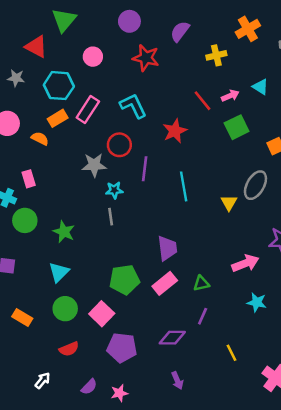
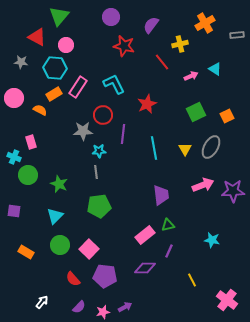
pink circle: (93, 57) -> (66, 45), moved
red line: (203, 101) -> (162, 62), moved
green square: (237, 127) -> (196, 112), moved
yellow triangle: (229, 203) -> (185, 149), moved
purple trapezoid: (167, 248) -> (161, 195), moved
pink arrow: (245, 263) -> (203, 185), moved
green pentagon: (124, 280) -> (99, 206), moved
pink rectangle: (165, 283) -> (145, 235), moved
red semicircle: (69, 349) -> (73, 279), moved, turned 70
purple arrow: (177, 380) -> (125, 307), moved, turned -96

